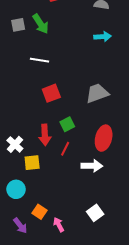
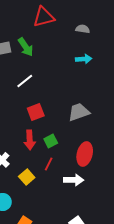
white line: (40, 60) -> (25, 81), turned -48
red arrow: (45, 135) -> (30, 140), moved
yellow square: (32, 163) -> (27, 177), moved, turned -35

